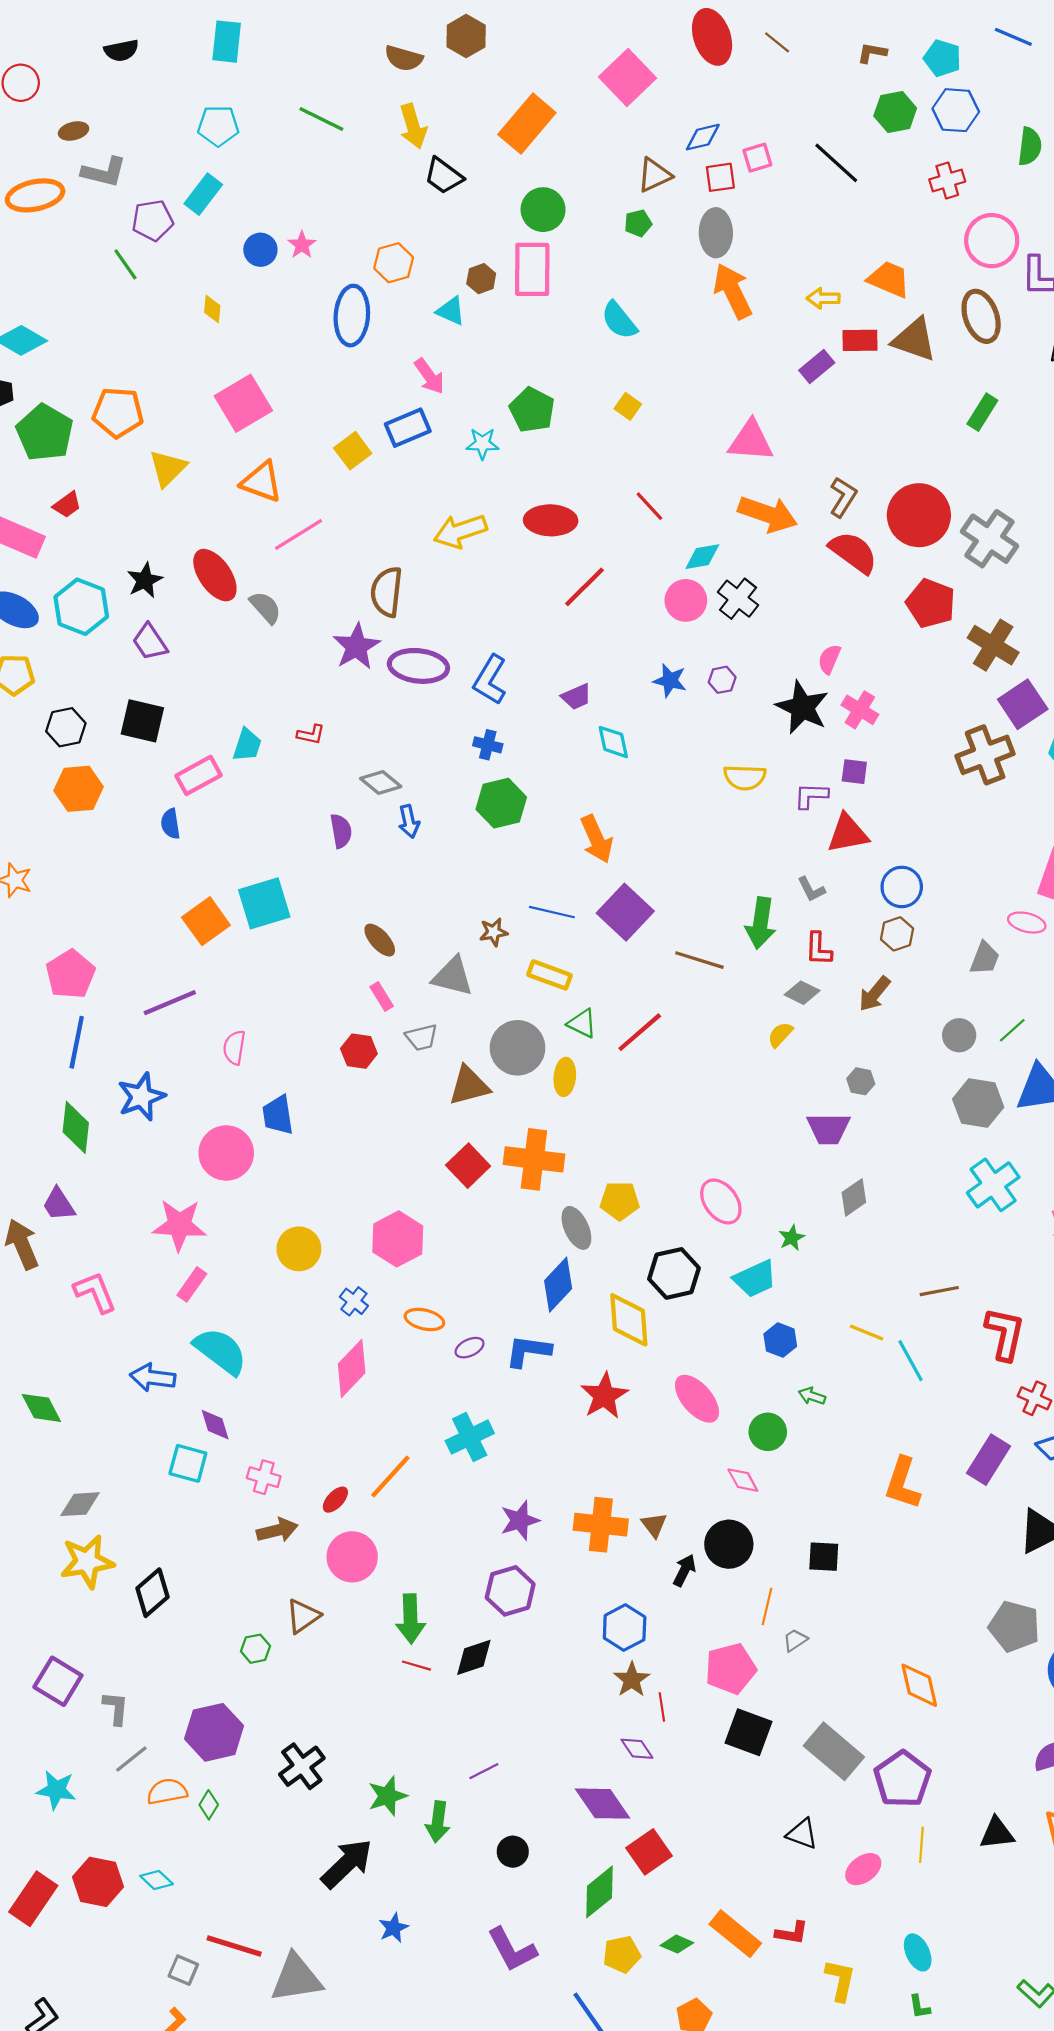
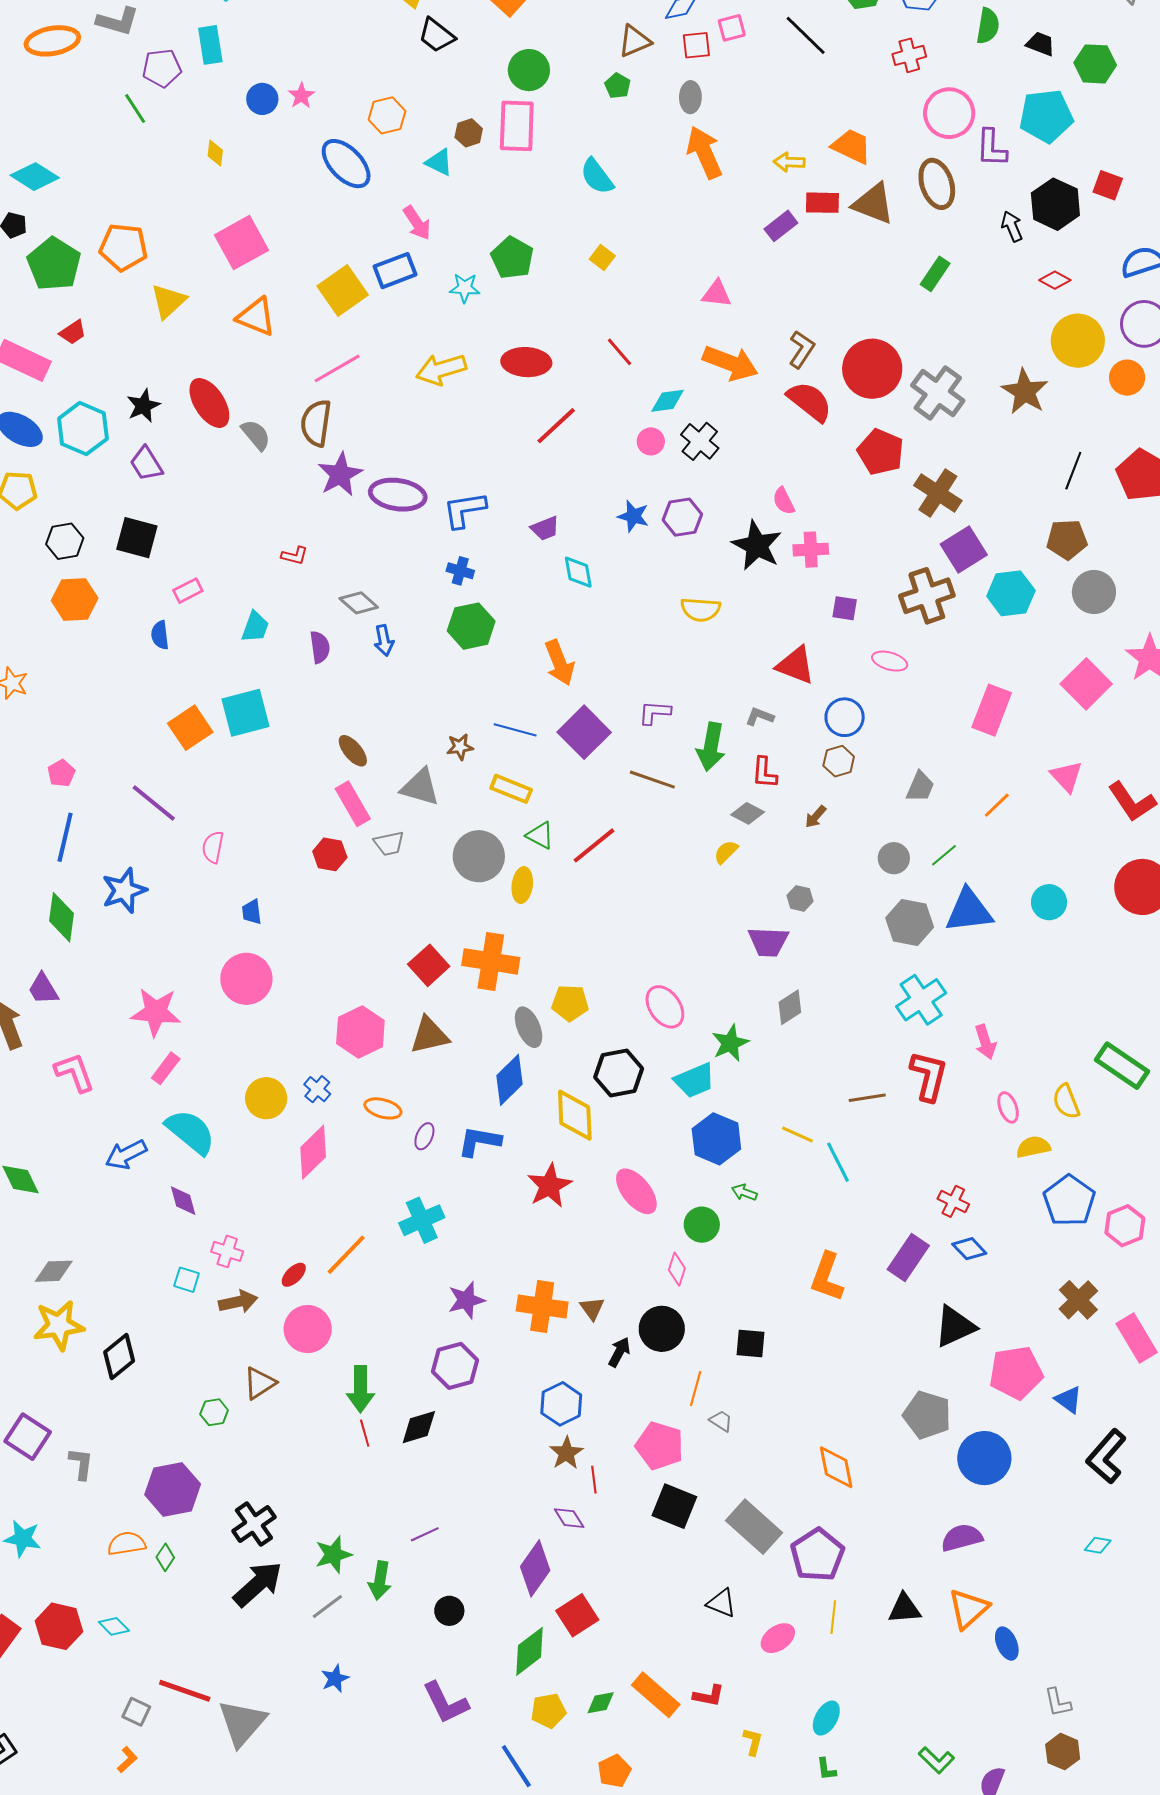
cyan rectangle: (203, 194) -> (210, 45), turned -48
green pentagon: (638, 223) -> (618, 86), turned -30
gray ellipse: (716, 233) -> (690, 97), size x0.7
blue ellipse: (352, 316) -> (346, 164), turned -50
pink triangle: (751, 441) -> (717, 294), size x0.7
yellow square: (353, 451) -> (343, 291), size x1.4
pink line: (298, 535) -> (337, 368), moved
brown semicircle: (387, 592) -> (316, 423), moved
pink circle: (686, 600) -> (651, 441), size x0.7
pink semicircle: (829, 659) -> (784, 501), turned -52
blue L-shape: (490, 680) -> (464, 510), turned 48
purple hexagon: (722, 680) -> (682, 517), size x1.5
pink cross: (860, 710) -> (811, 550), turned -36
cyan trapezoid: (247, 745) -> (255, 627), moved
purple square: (854, 772) -> (845, 608), moved
pink rectangle: (199, 775) -> (188, 591), size x0.7
purple L-shape: (811, 796) -> (655, 713), moved
red triangle: (848, 833) -> (796, 665), turned 30
gray L-shape: (811, 889) -> (760, 717), turned 136
pink ellipse: (1027, 923) -> (890, 661), moved
pink pentagon: (70, 974) -> (61, 773), size x0.6
brown arrow: (874, 994) -> (816, 817), size x0.7
pink rectangle: (382, 996) -> (353, 804), size x1.6
purple line: (170, 1003) -> (154, 803), turned 60
brown triangle: (469, 1086) -> (429, 1035), moved
blue trapezoid: (278, 1115) -> (252, 912), size x0.7
pink circle: (226, 1153) -> (246, 979), moved
green star: (792, 1238) -> (730, 1043), size x1.5
yellow circle: (299, 1249) -> (266, 1098), moved
red L-shape: (1005, 1334) -> (929, 1076), moved
blue hexagon: (780, 1340) -> (716, 1139), size x1.6
purple ellipse: (470, 1348) -> (424, 1136), turned -44
blue arrow: (153, 1378) -> (126, 1155), turned -36
cyan square: (188, 1463) -> (187, 1280), moved, size x0.7
pink diamond: (743, 1480) -> (677, 1269), turned 44
gray trapezoid: (795, 1640) -> (721, 1421), turned 65
red line: (416, 1666) -> (365, 1433), turned 56
pink pentagon: (731, 1669) -> (660, 1446), turned 30
gray line: (131, 1759) -> (327, 1606), moved
purple diamond: (603, 1804) -> (535, 1568), turned 68
black arrow: (347, 1864) -> (258, 1584), moved
green diamond: (677, 1944) -> (601, 1703), turned -36
cyan ellipse: (918, 1952) -> (826, 1718), turned 52
gray triangle: (296, 1978) -> (242, 1723), turned -42
yellow L-shape: (840, 1980) -> (753, 1742), size x0.7

